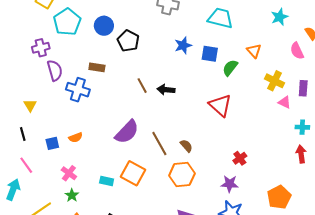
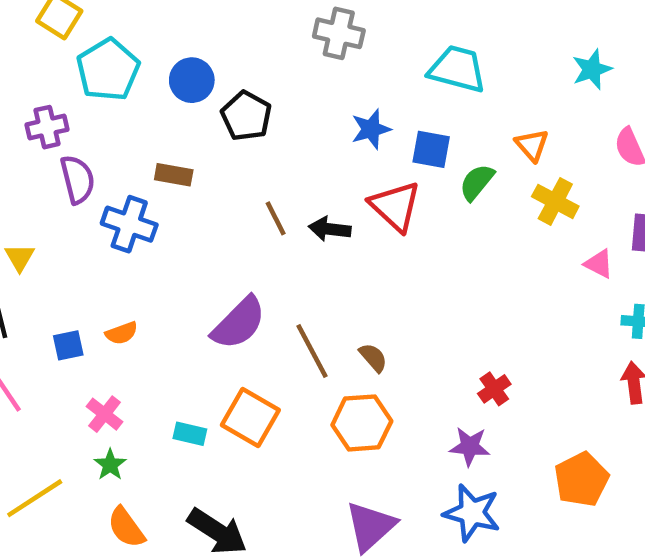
yellow cross: (274, 81) -> (555, 201), moved
red triangle: (220, 105) -> (395, 206), moved

